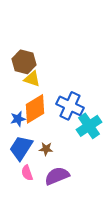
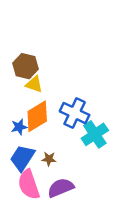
pink semicircle: (27, 173) -> (29, 185), size x1.8

